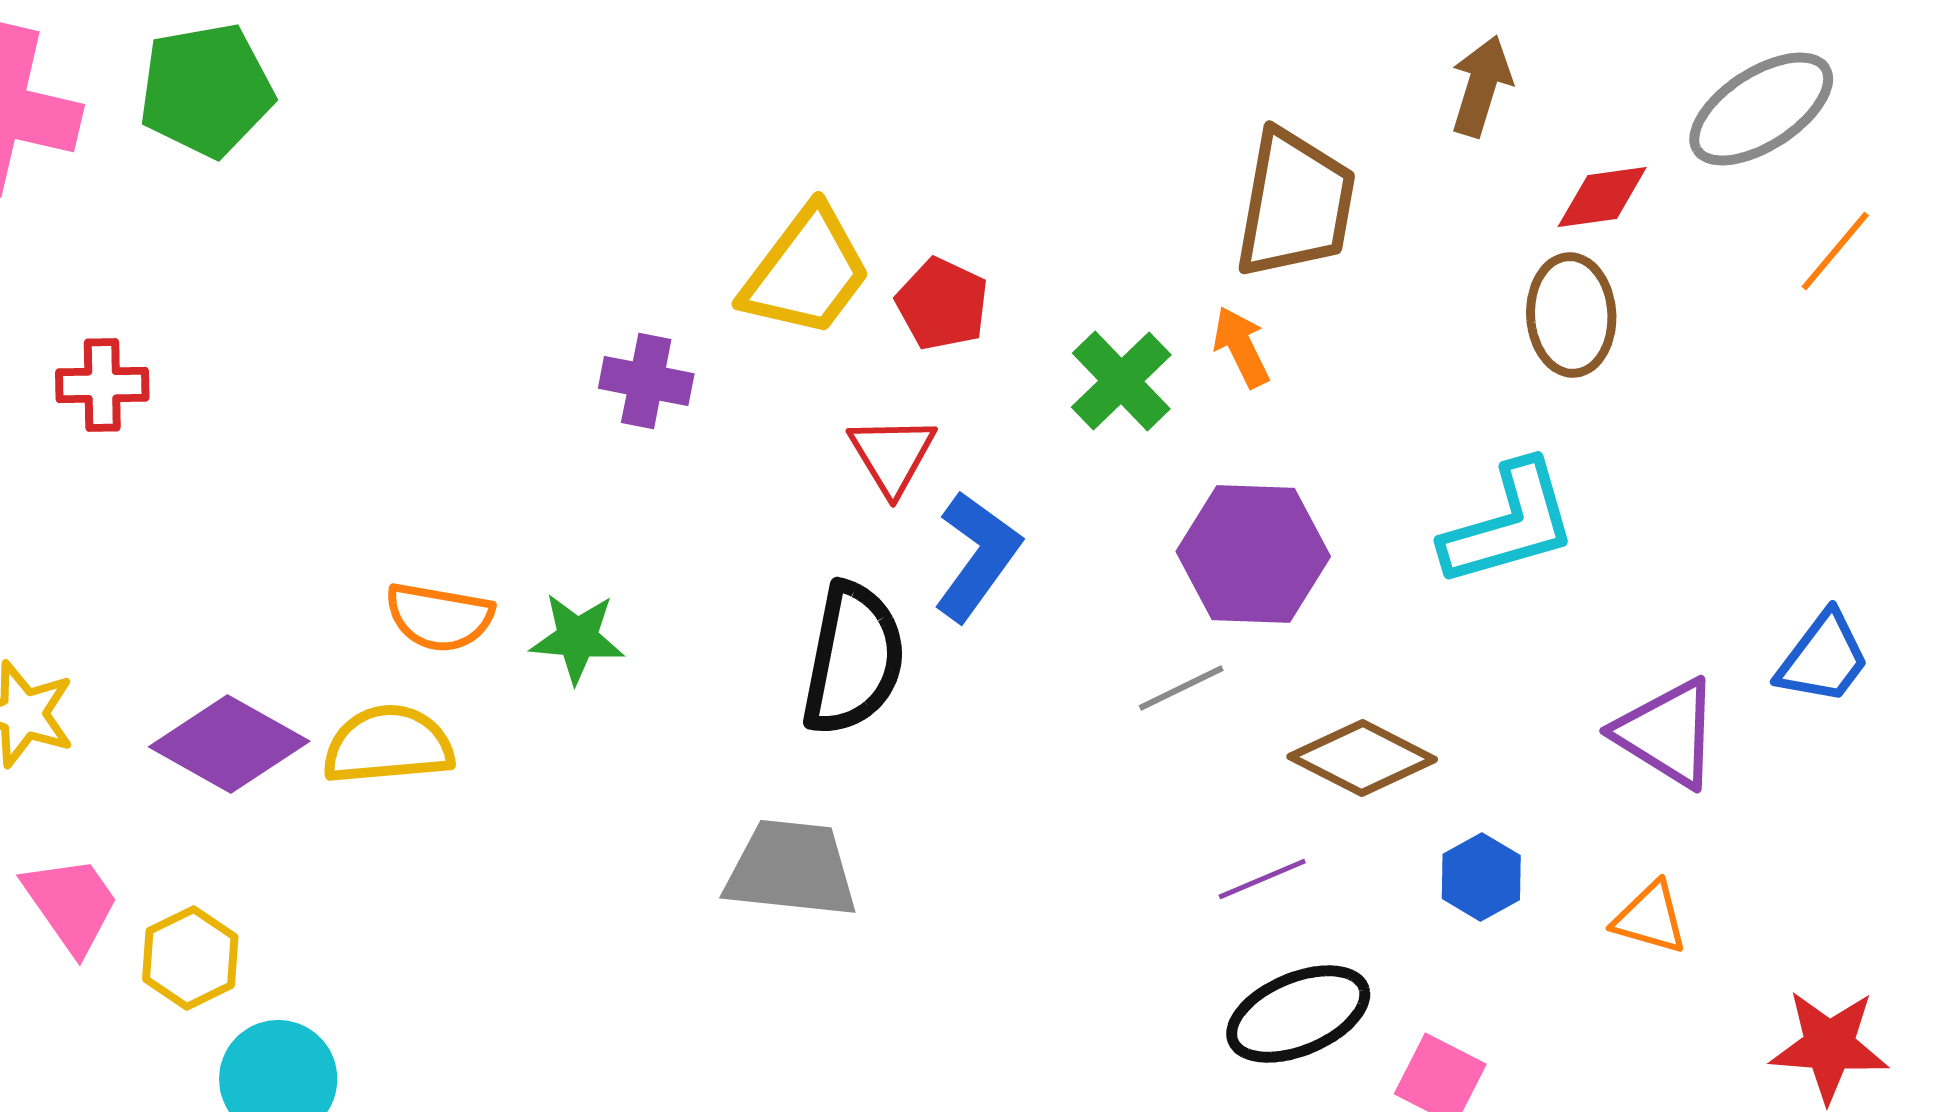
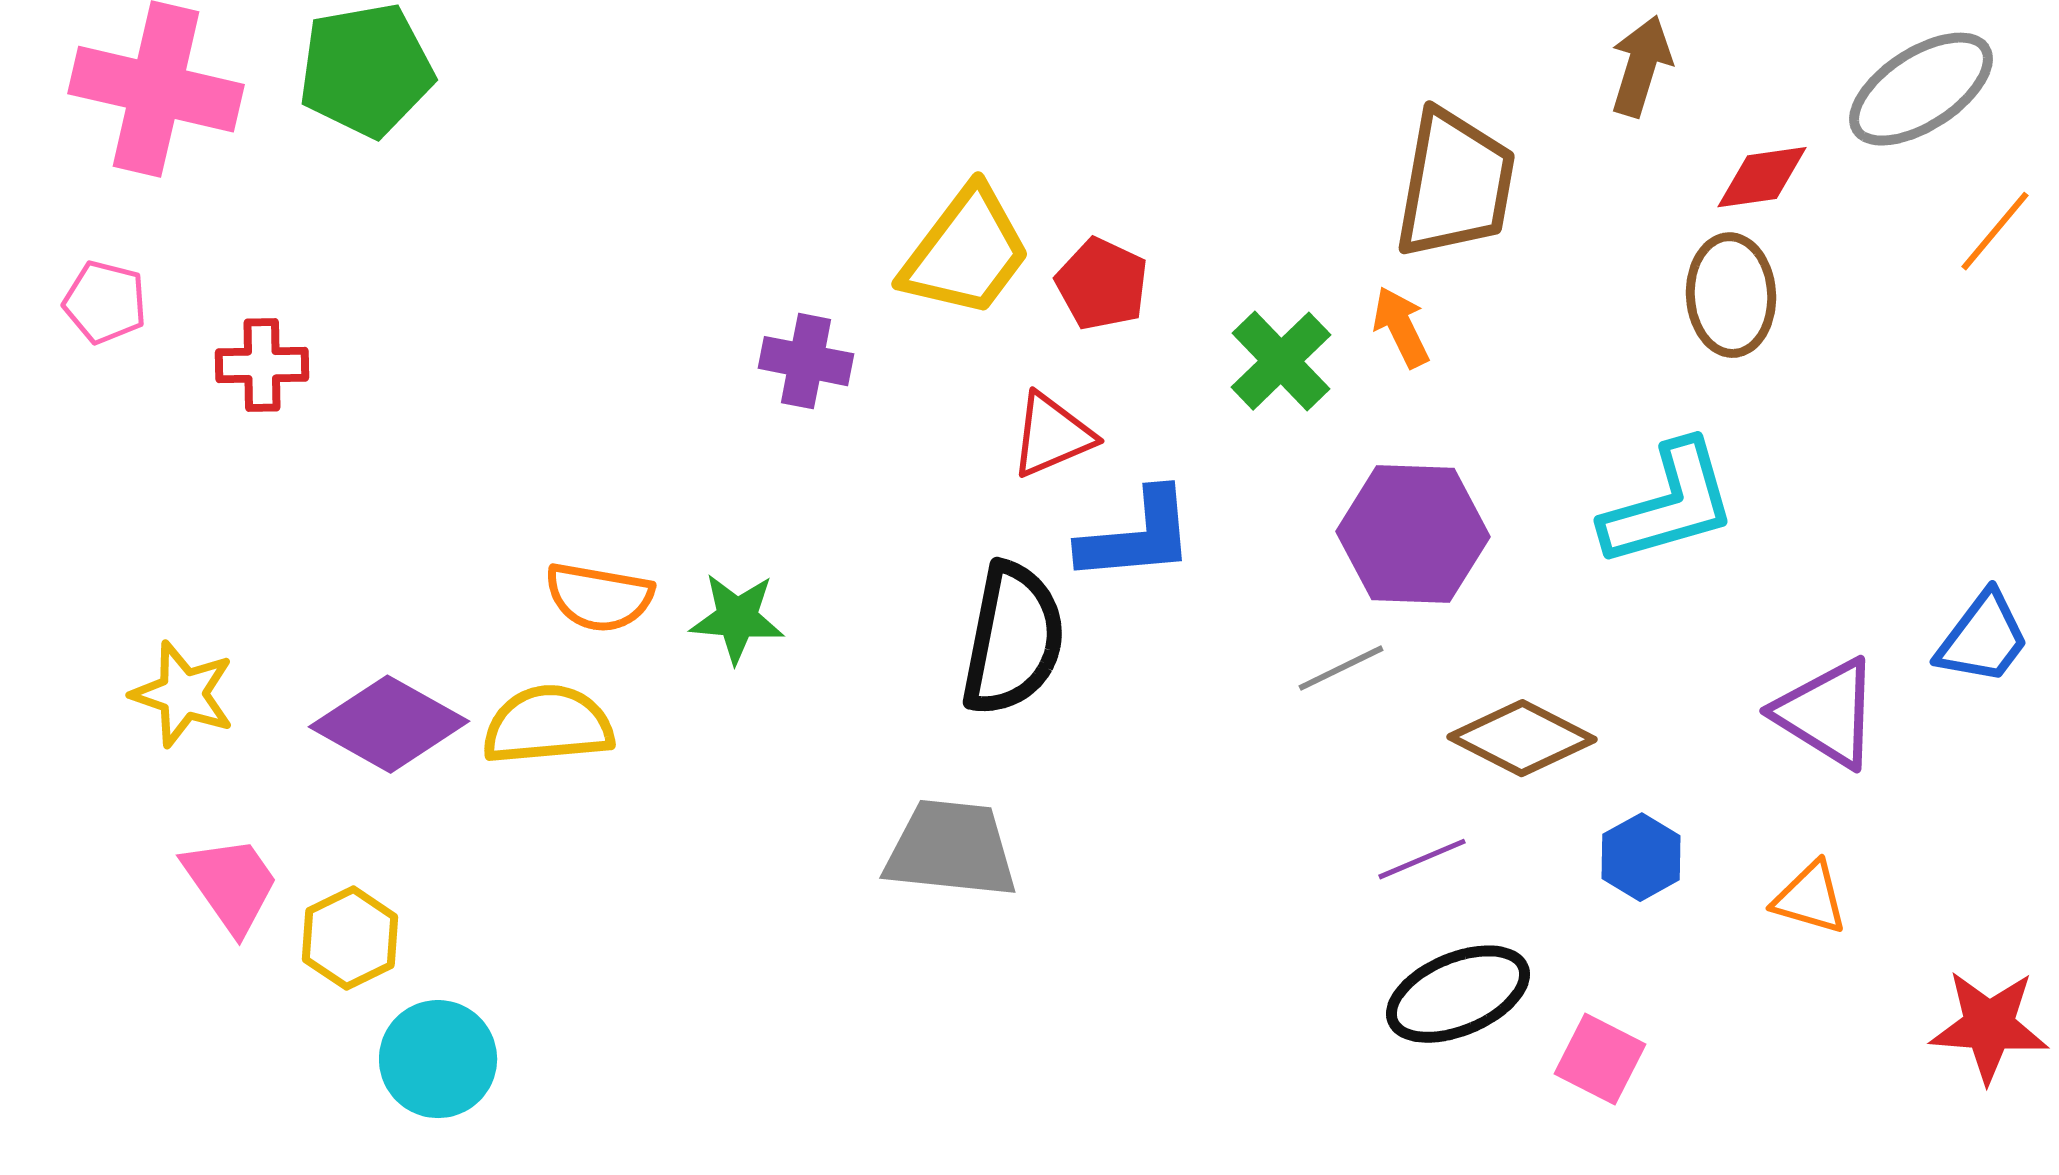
red triangle: (892, 455) -> (1052, 435), turned 38
blue L-shape: (977, 556) -> (1137, 536), turned 49

